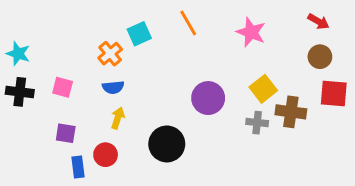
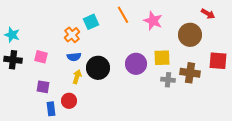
pink star: (251, 32) -> (153, 21), moved
brown circle: (320, 57) -> (190, 35), moved, size x1.5
yellow square: (263, 89) -> (162, 58), moved, turned 36
black circle: (167, 144) -> (98, 68), moved

